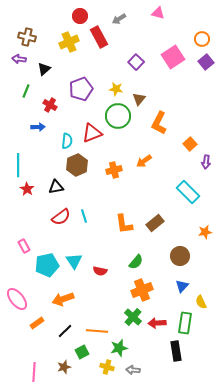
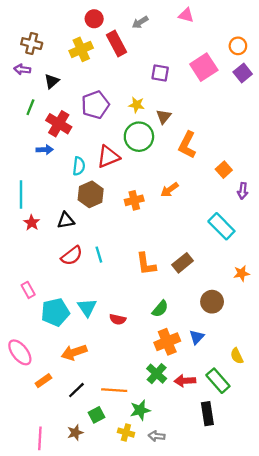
purple square: (136, 62) -> (160, 73), turned -35
red cross: (50, 105) -> (59, 124), size x1.5
blue triangle: (182, 286) -> (197, 337), moved
green rectangle: (185, 323) -> (218, 381), turned -50

